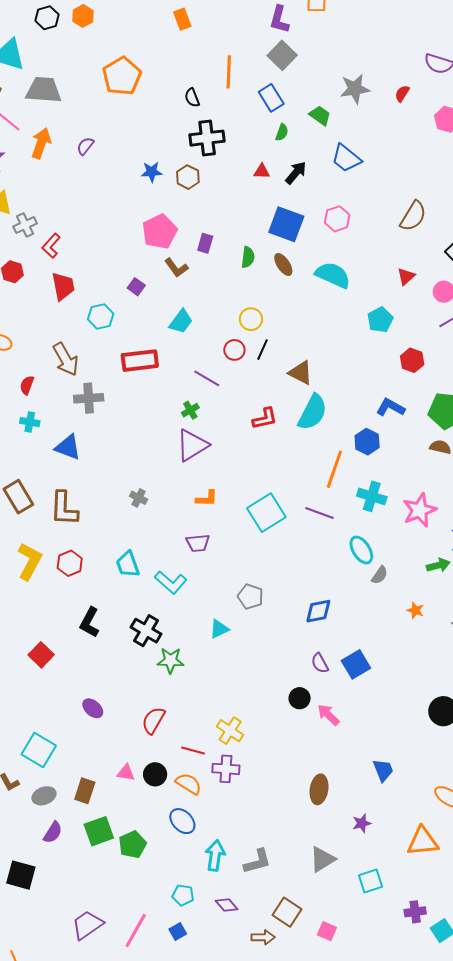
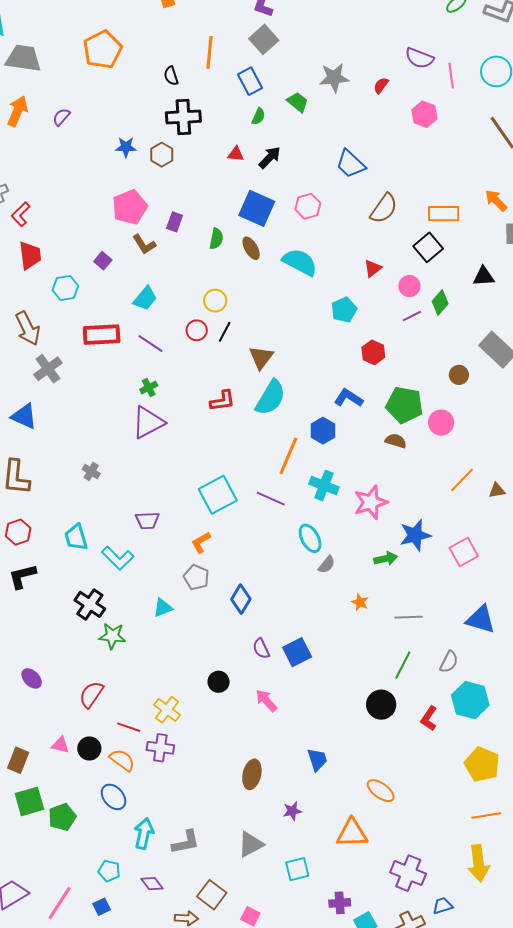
blue trapezoid: (346, 158) -> (351, 164), moved
brown triangle: (301, 373) -> (261, 357), turned 36
purple line: (207, 378) -> (150, 344), moved
gray cross: (89, 398) -> (48, 369), turned -36
orange L-shape: (207, 499) -> (201, 542), moved, turned 145
blue diamond: (318, 611) -> (241, 599), moved, turned -52
black L-shape: (90, 622) -> (22, 576), moved, turned 44
black circle: (300, 698) -> (219, 682), moved

